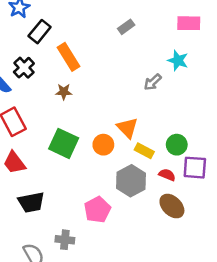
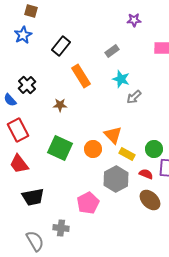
black rectangle: (40, 32) -> (61, 46), moved
orange rectangle: (68, 57) -> (81, 76), moved
cyan star: (178, 60) -> (121, 79), moved

